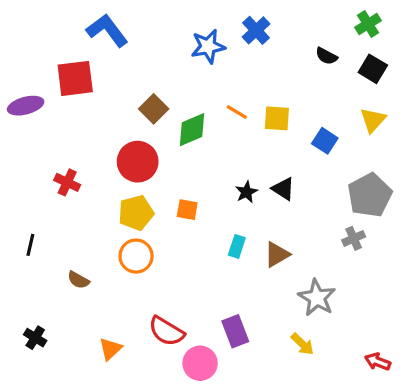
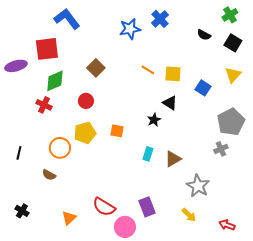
green diamond: (192, 130) -> (55, 81), moved
red circle: (138, 162) -> (86, 101), size x0.6
red cross: (67, 182) -> (44, 105), moved
black triangle: (283, 189) -> (170, 103), moved
orange circle: (136, 256) -> (60, 148), moved
red arrow: (378, 362) -> (227, 225), moved

